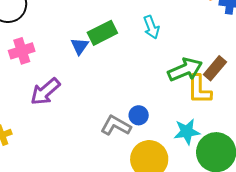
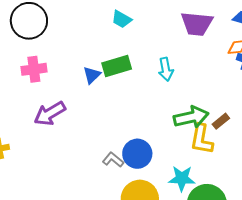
brown rectangle: (215, 68) -> (221, 121), size x0.7
blue circle: (139, 115) -> (137, 154), size x1.5
gray L-shape: (116, 126) -> (113, 160), size x0.7

